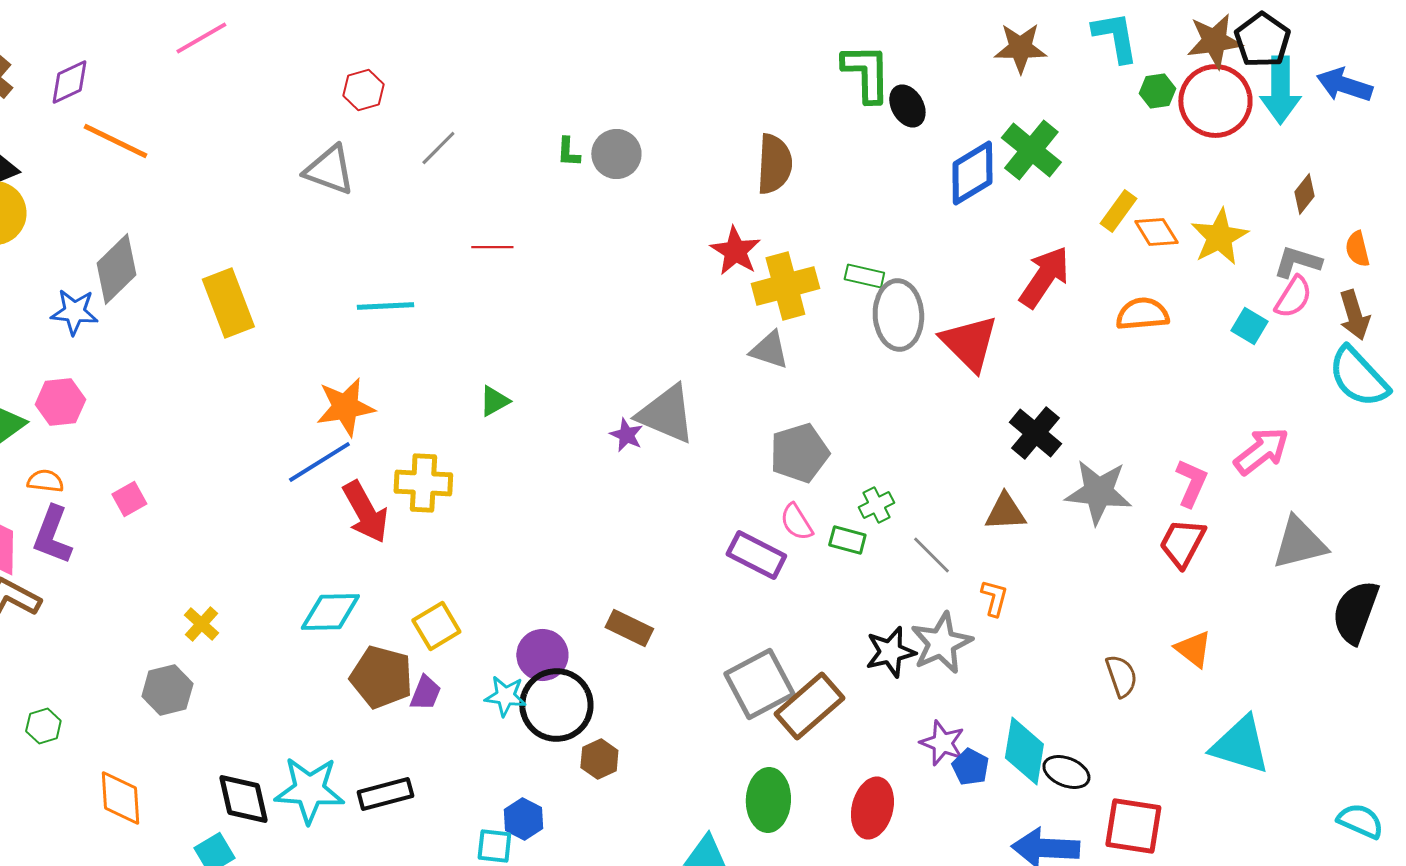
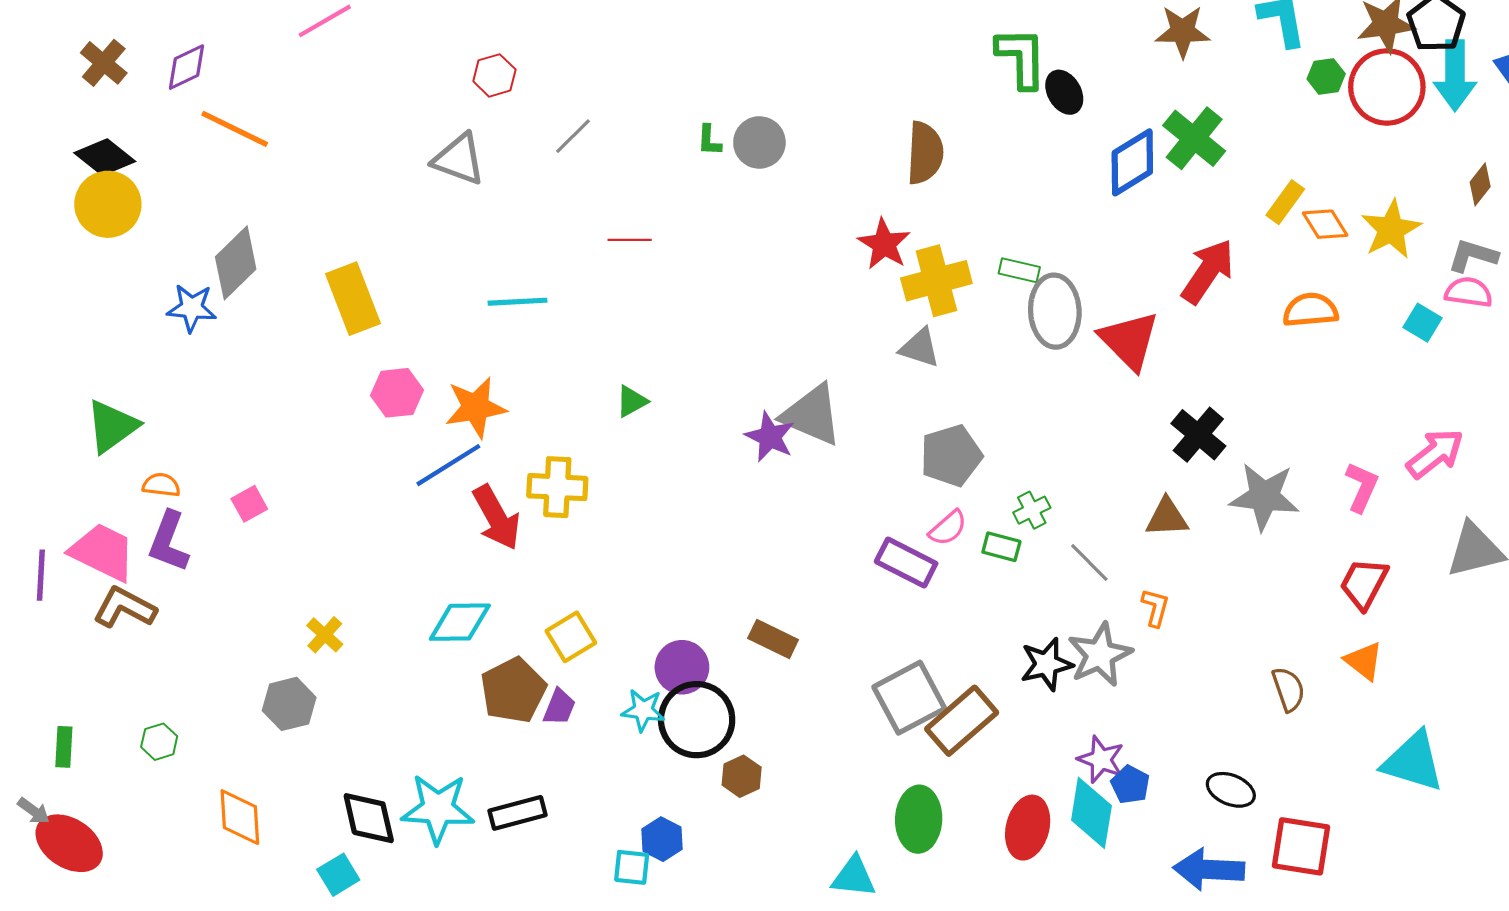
pink semicircle: (1293, 297) -> (1469, 292), turned -114
pink hexagon: (60, 402) -> (397, 393), moved
purple star: (626, 435) -> (770, 437), size x1.4
pink semicircle: (796, 522) -> (948, 528), turned -99
red trapezoid: (1182, 543) -> (1364, 583), moved
brown pentagon: (381, 677) -> (513, 690), turned 30
cyan diamond: (1024, 751) -> (1091, 813), moved

